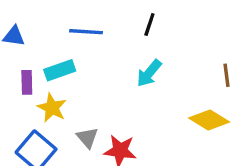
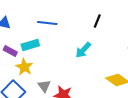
black line: (149, 24) -> (97, 21), moved
purple rectangle: (27, 82) -> (10, 51), turned -64

